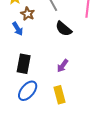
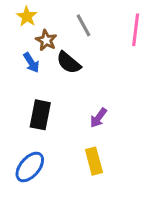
black semicircle: (64, 29) -> (69, 63), moved
blue ellipse: (28, 91) -> (30, 167), moved

